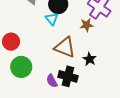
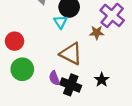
black star: (90, 59) -> (102, 80), moved
purple semicircle: (52, 81) -> (54, 78), moved

